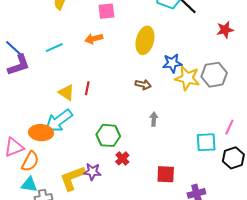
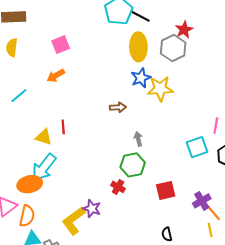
yellow ellipse: (145, 40) -> (138, 47), moved
gray hexagon: (214, 75) -> (173, 48), moved
green hexagon: (108, 135) -> (133, 165), moved
purple star: (92, 172) -> (92, 209), turned 30

